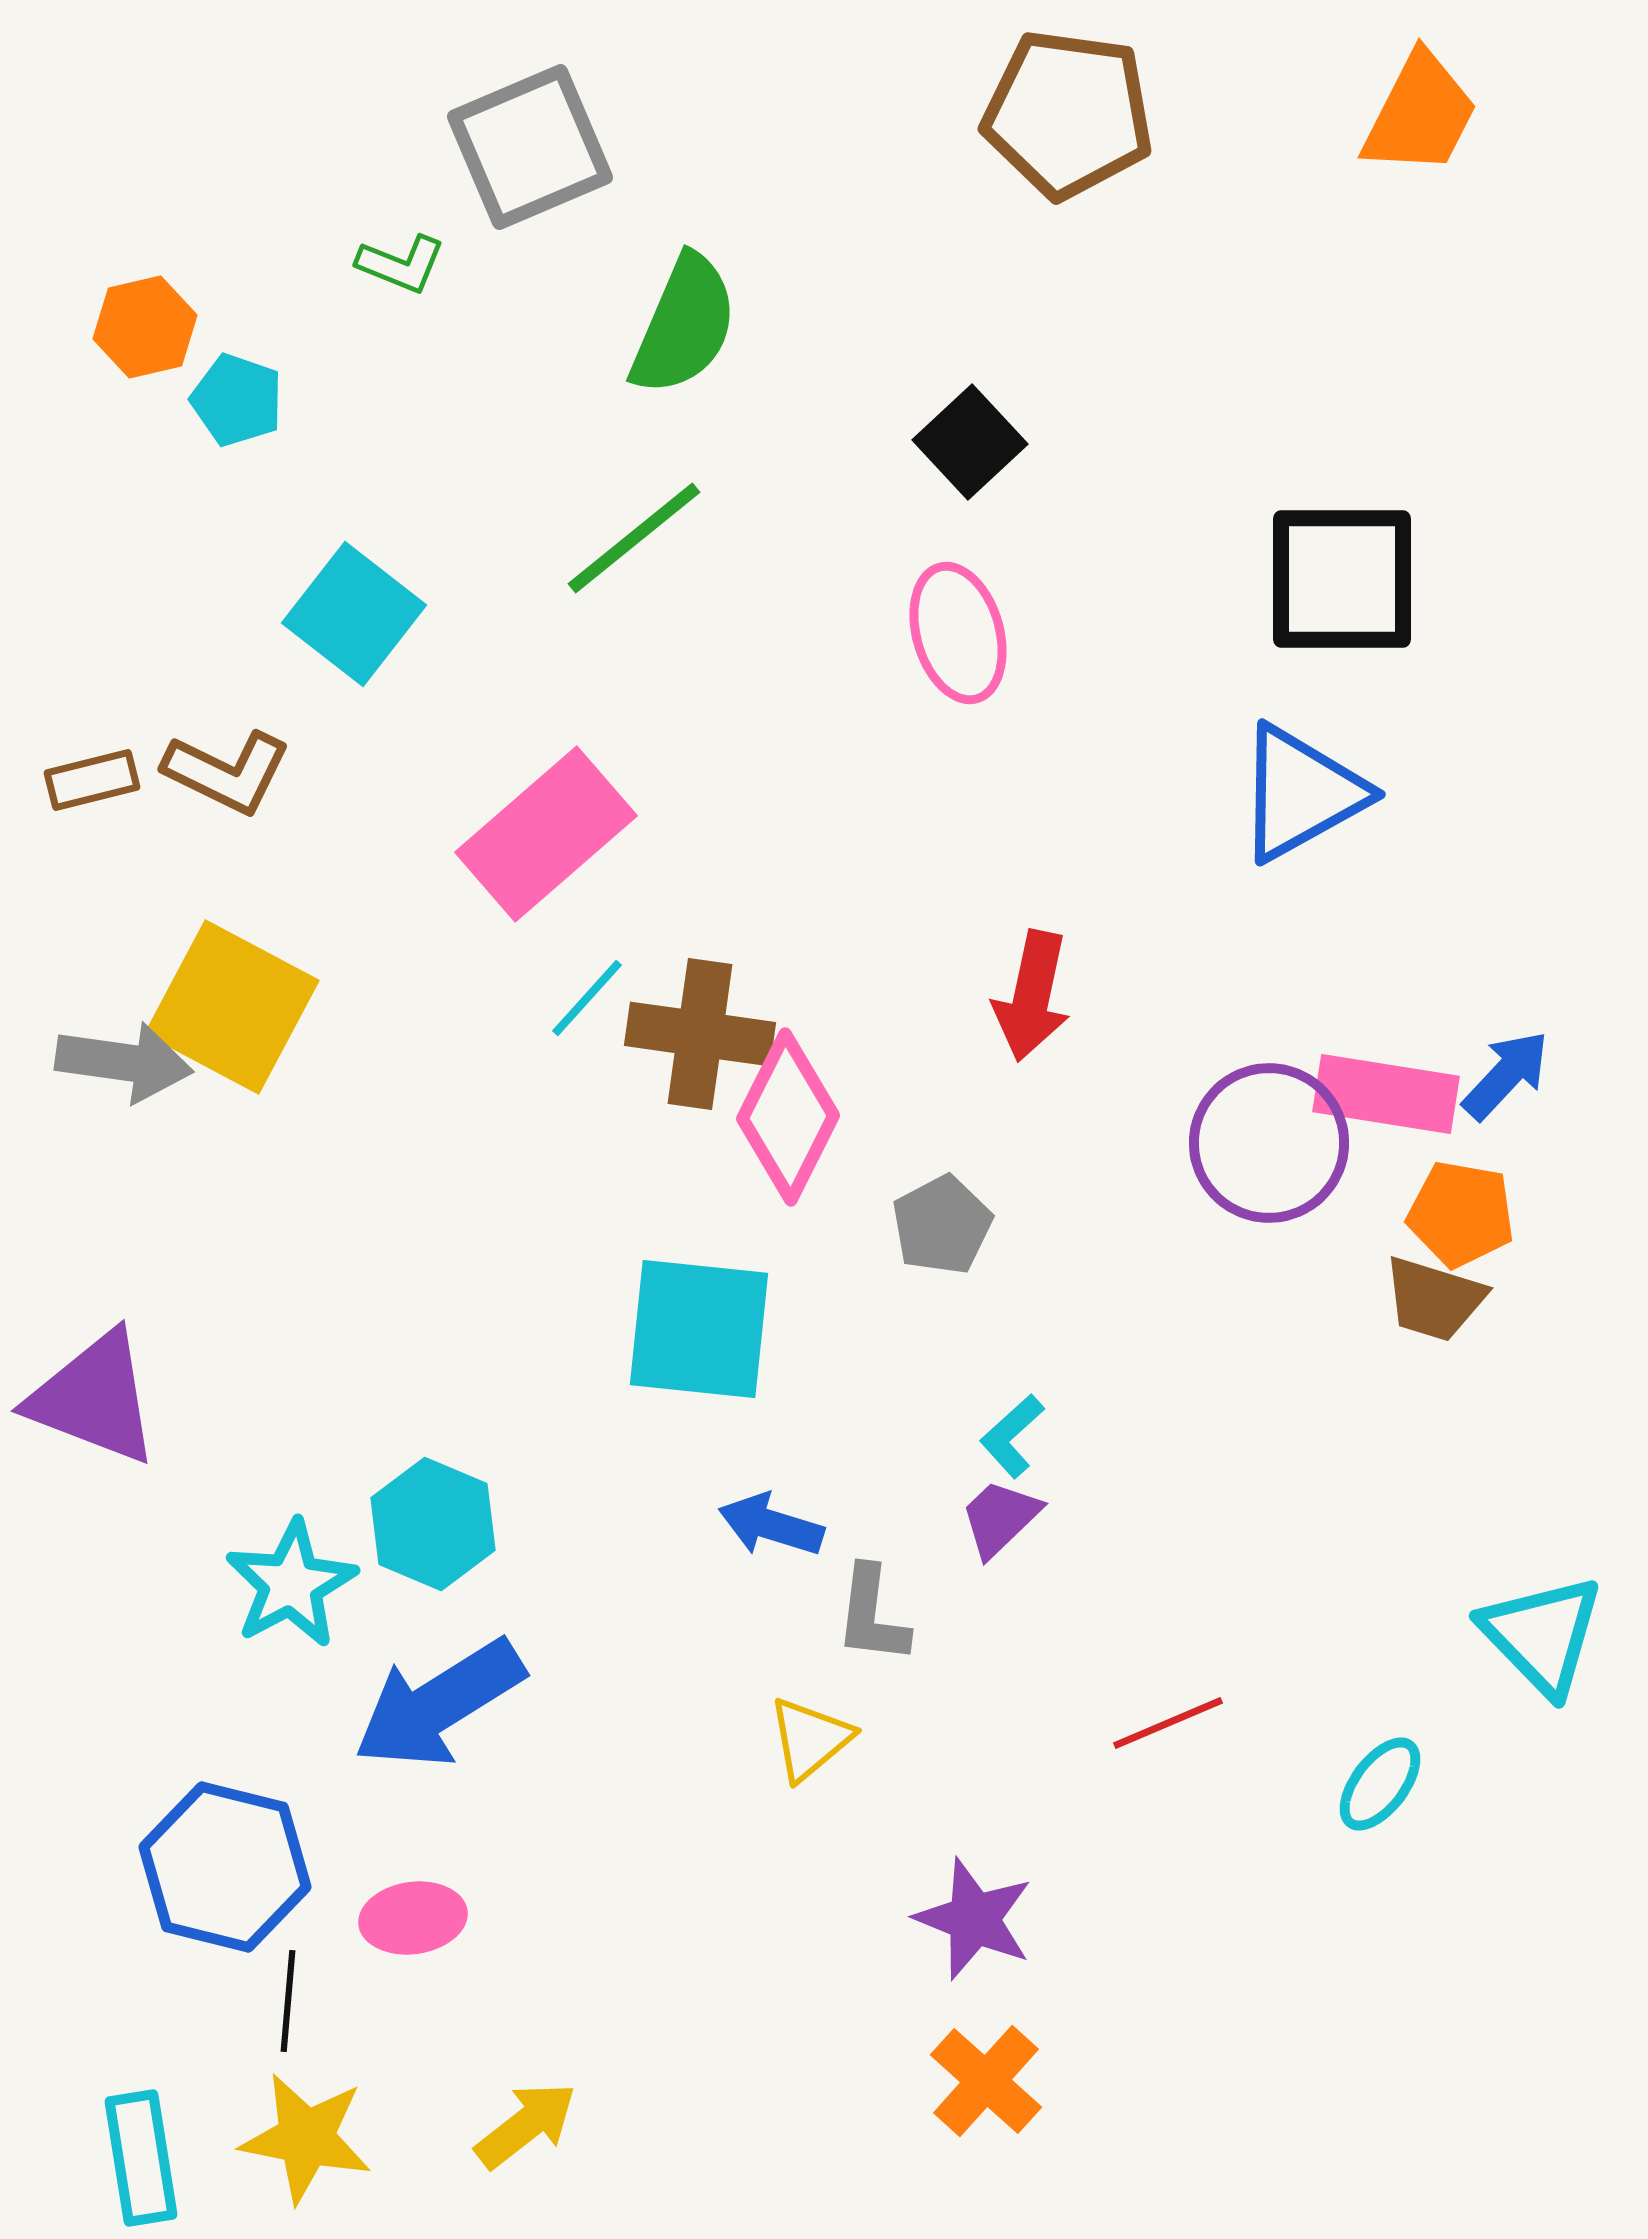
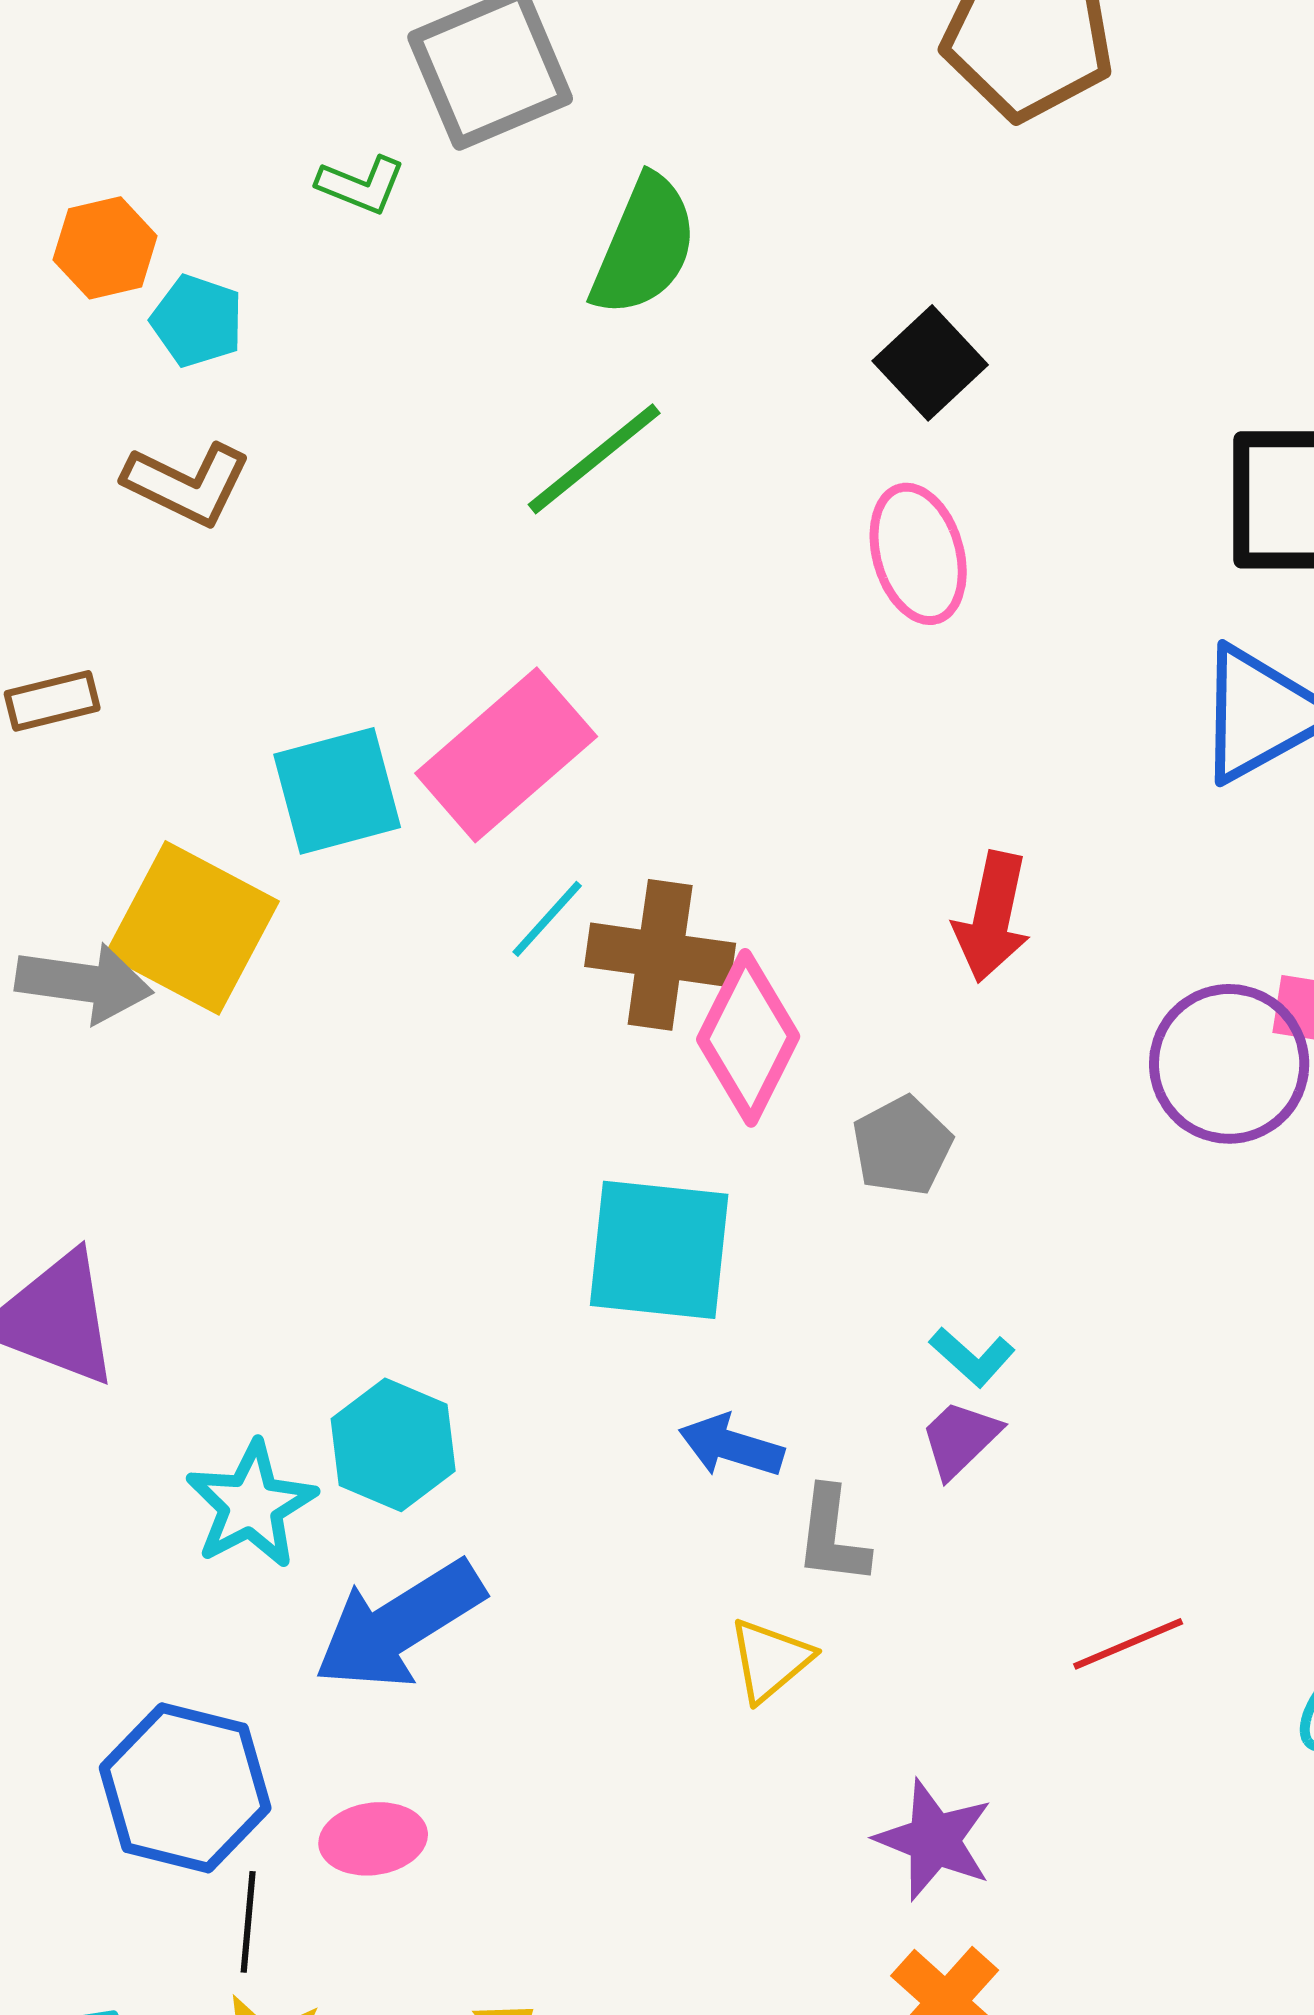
cyan square: (354, 614) -> (337, 791), moved, turned 37
brown L-shape: (227, 772) -> (187, 484), moved
cyan L-shape: (1012, 1436) -> (972, 1357), turned -96

